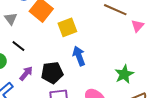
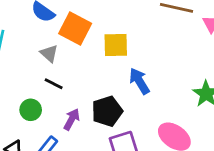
gray triangle: (11, 19) -> (49, 53), moved
yellow square: (67, 27) -> (116, 45), turned 30

